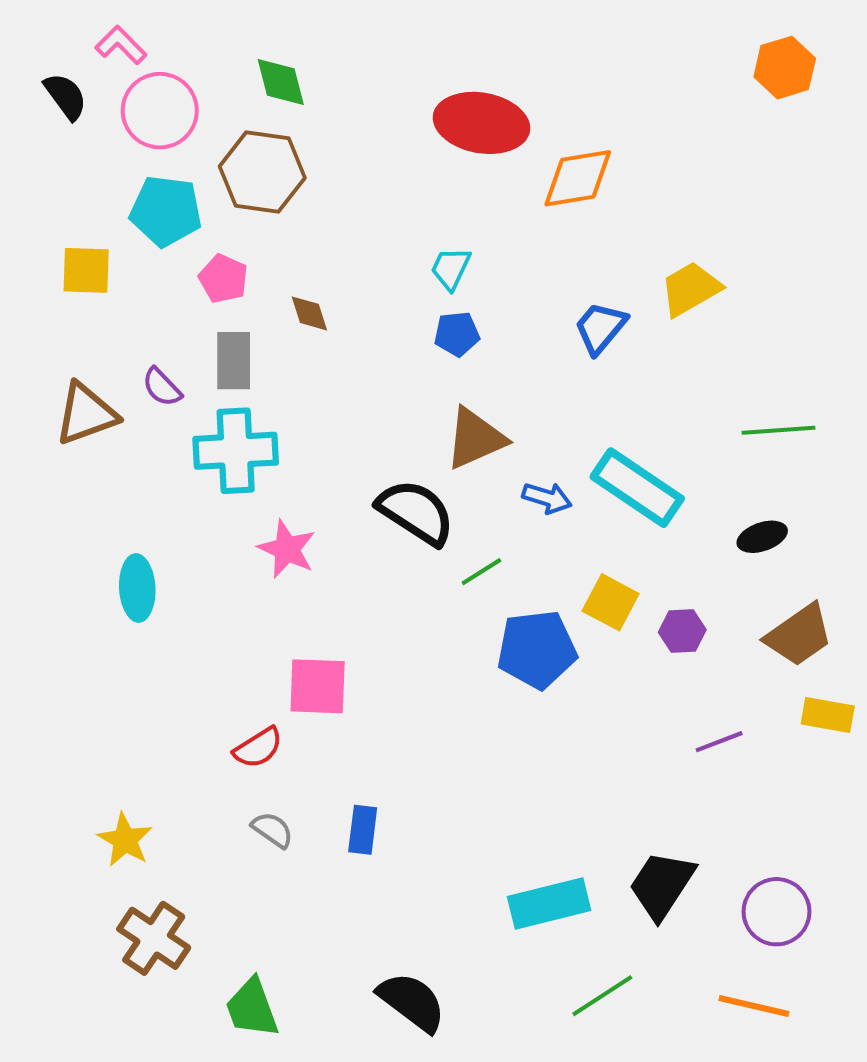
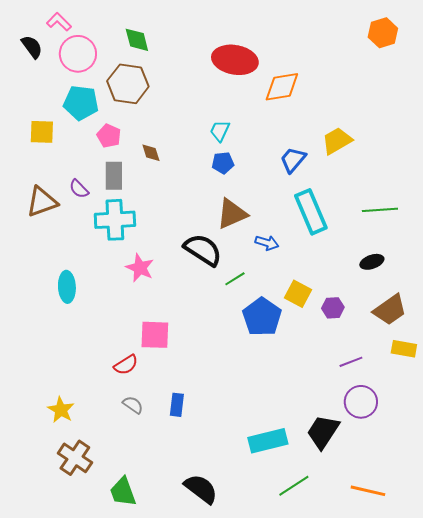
cyan rectangle: (637, 488) -> (311, 212), moved, turned 33
blue pentagon: (537, 649) -> (262, 317), turned -30
purple circle: (776, 912) -> (361, 402), moved

